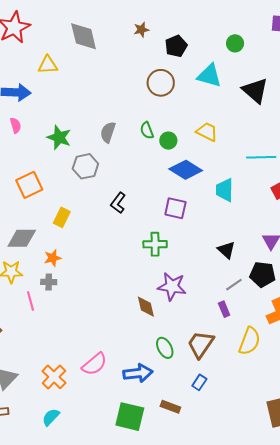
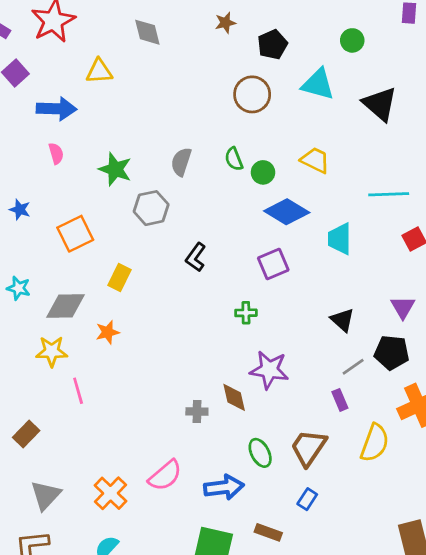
gray diamond: (84, 36) -> (147, 32), size x0.7
purple square: (175, 208) -> (273, 264), turned -35
green cross: (155, 244) -> (246, 313), size x0.7
gray cross: (49, 282) -> (197, 412), moved

